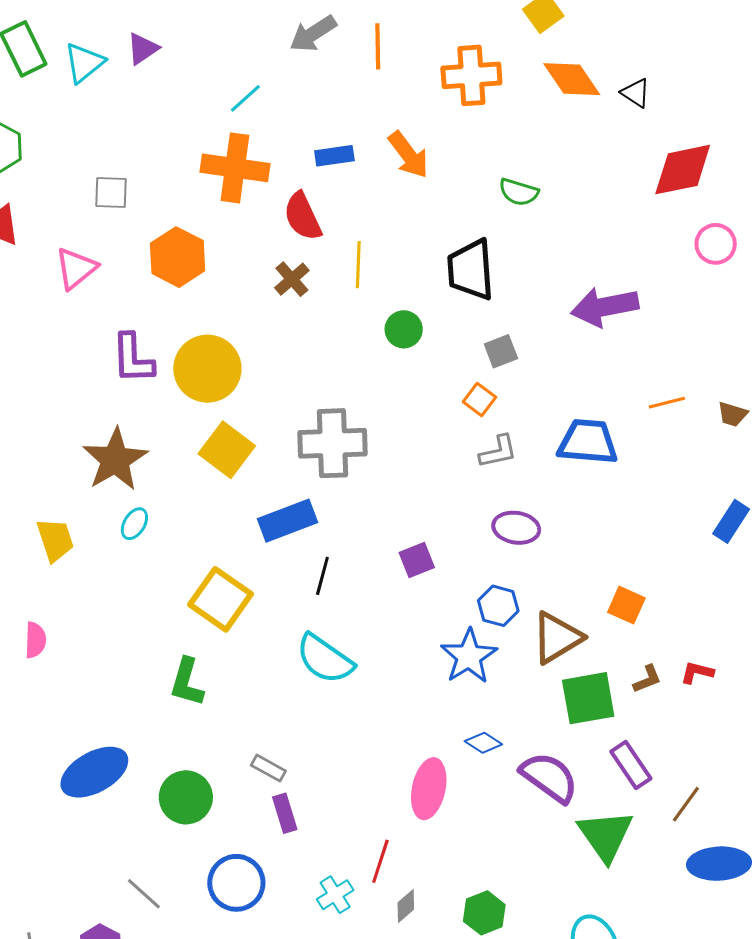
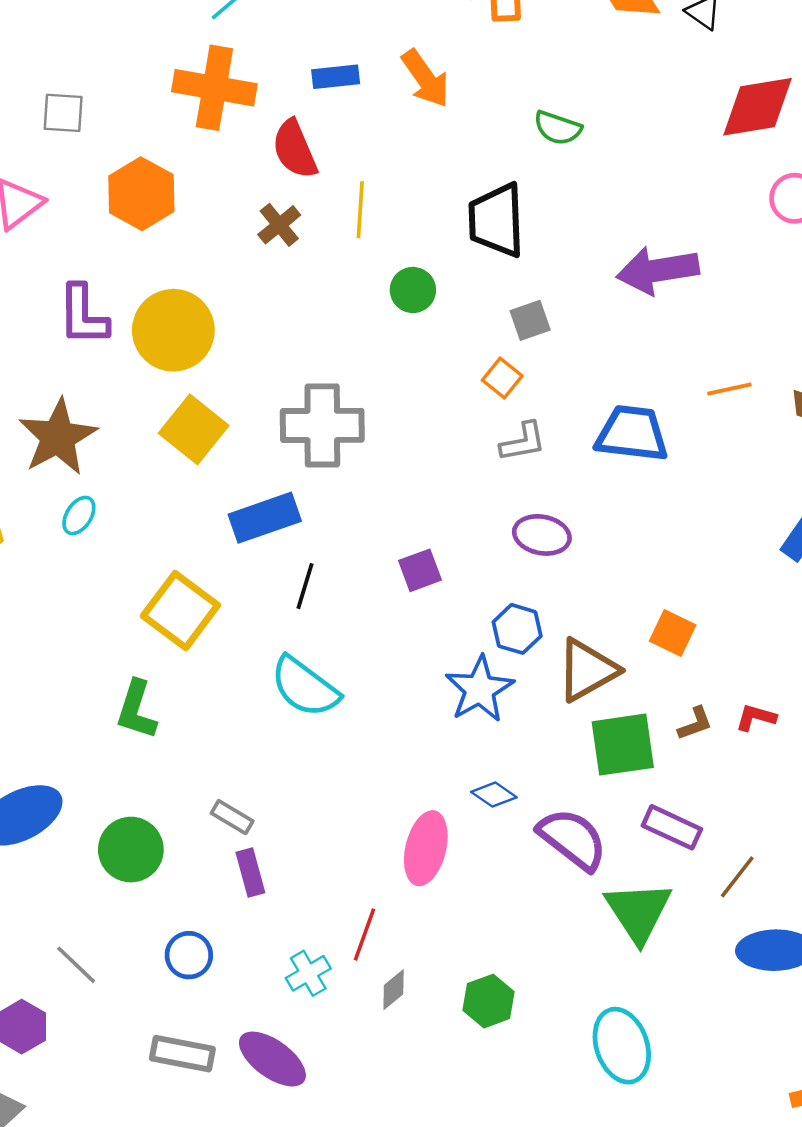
purple rectangle: (631, 765) -> (672, 827), turned -33
blue circle: (236, 883) -> (189, 955), size x0.7

